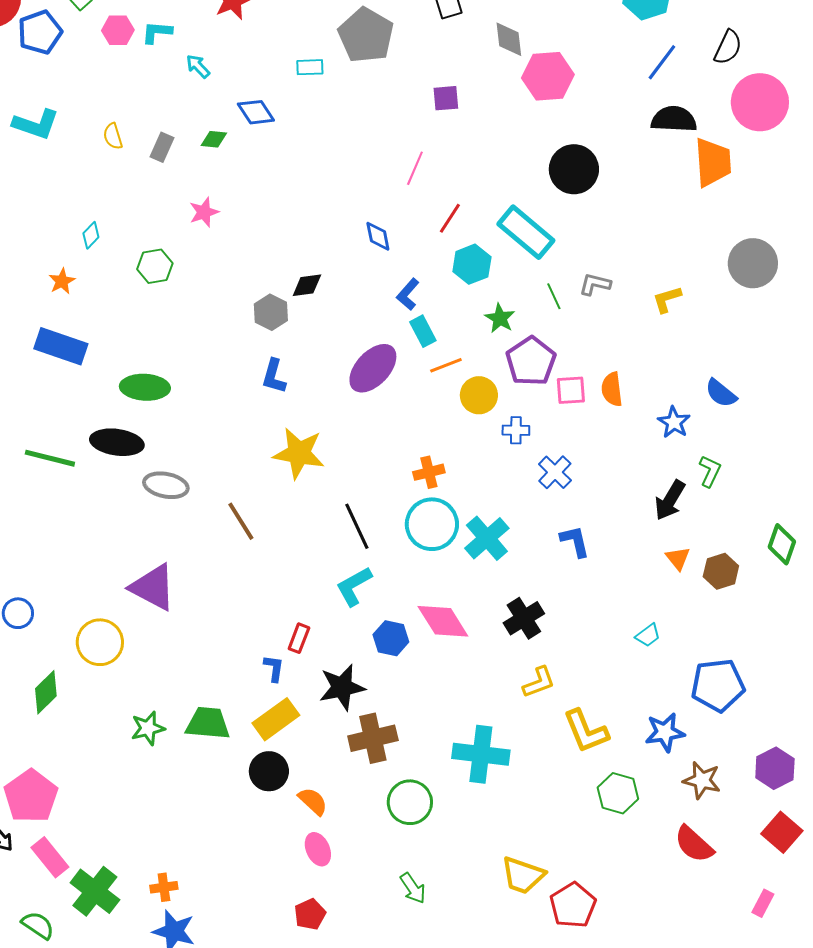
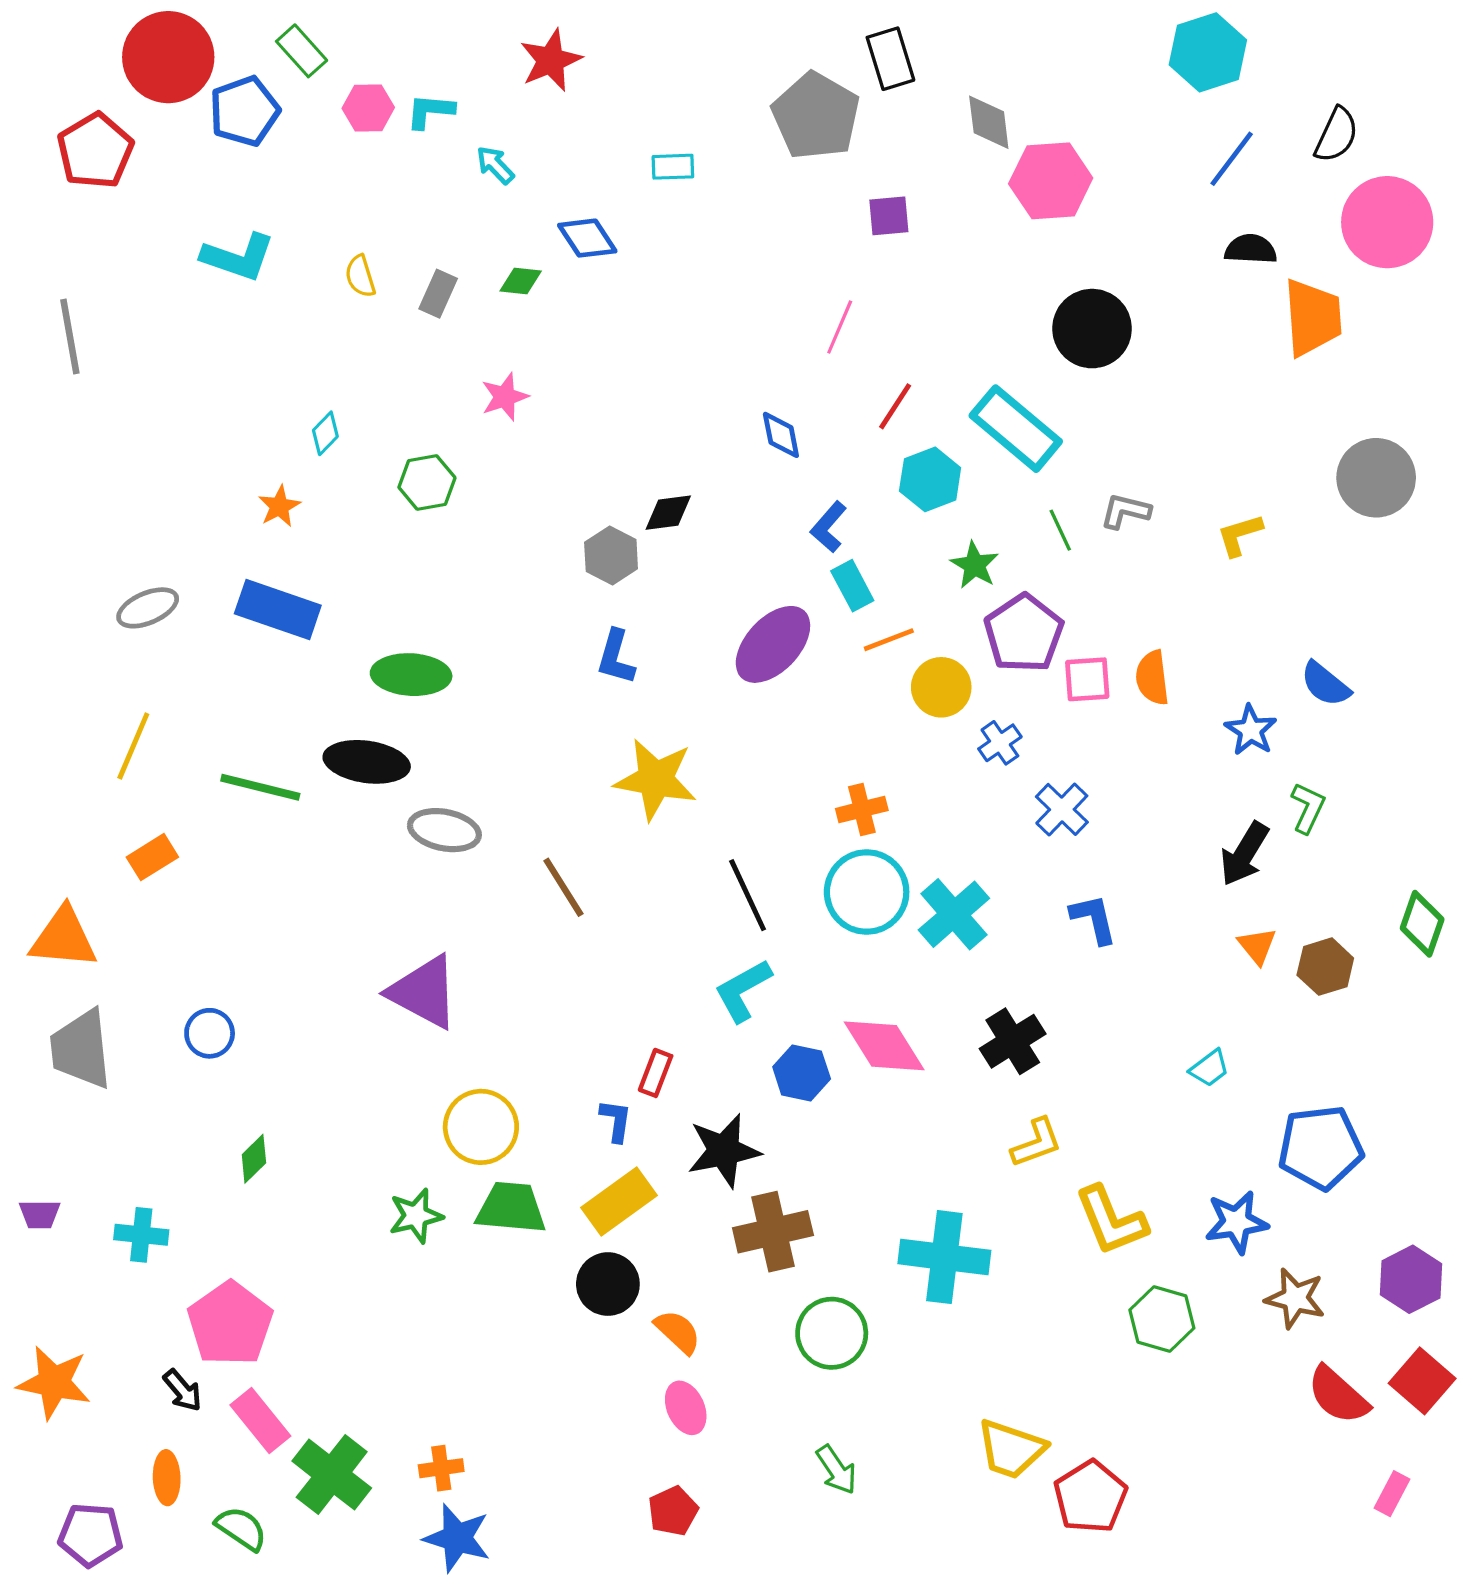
gray pentagon: (366, 35) -> (816, 116), moved
black semicircle: (674, 119) -> (1251, 249), size x0.7
blue cross: (516, 430) -> (1000, 743), turned -36
yellow circle: (100, 642) -> (481, 1127), moved
green diamond: (46, 692) -> (254, 1159), size x0.7
red semicircle: (694, 844) -> (1338, 1395), moved

